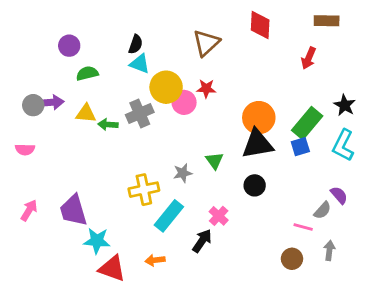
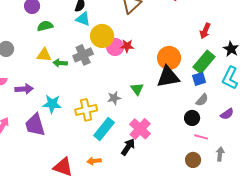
red arrow: (309, 58) -> (205, 31), moved
red star: (206, 89) -> (127, 46), moved
purple arrow: (51, 102) -> (24, 89), moved
black circle: (255, 185) -> (192, 118), moved
purple semicircle: (339, 195) -> (227, 114), turned 96
gray semicircle: (322, 210) -> (202, 100), moved
pink cross: (219, 216) -> (140, 129), size x1.5
cyan star: (97, 241) -> (52, 104), moved

